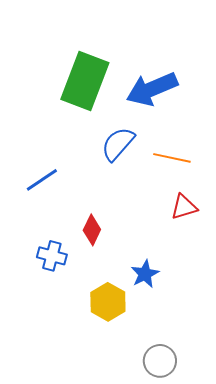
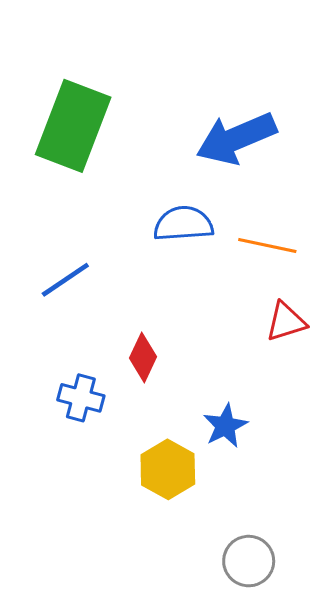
green rectangle: (85, 81) -> (73, 126), moved
blue semicircle: (118, 144) -> (183, 224), turned 45

